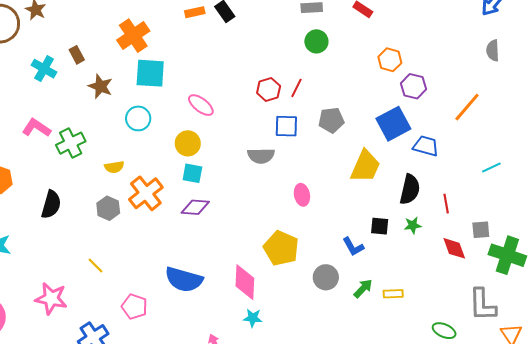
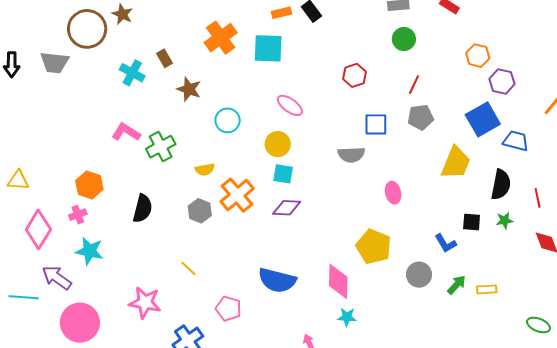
cyan square: (150, 73) -> (268, 48), moved
red line: (297, 88) -> (414, 85), moved
red hexagon: (269, 90) -> (355, 75), moved

